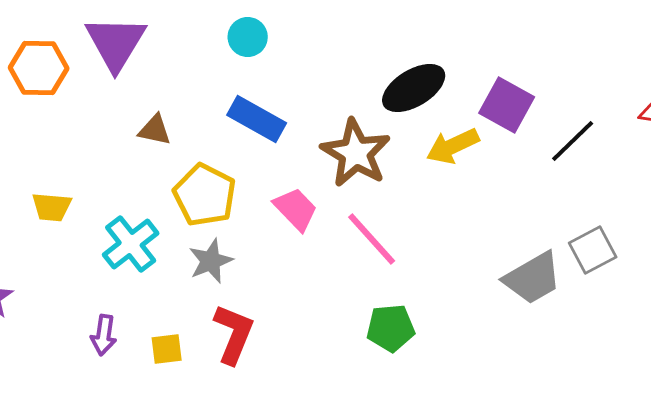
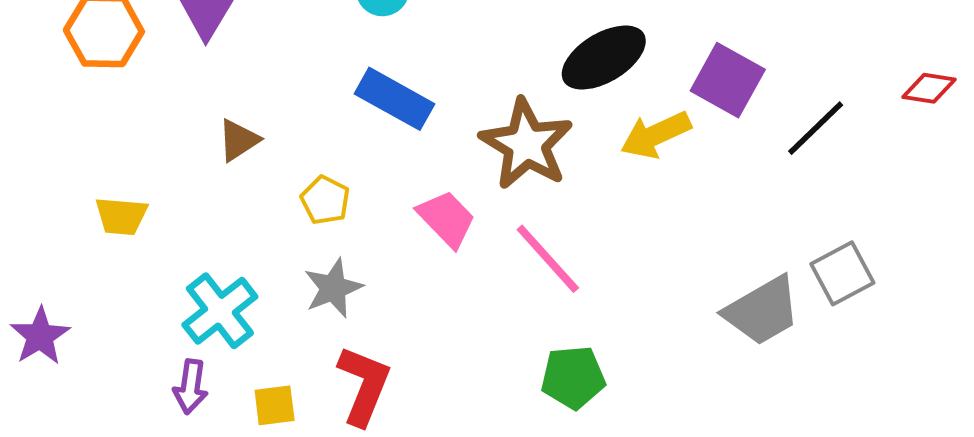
brown triangle: (155, 130) -> (239, 140), moved, turned -45
yellow pentagon: (205, 195) -> (325, 200), size x0.6
cyan cross: (131, 244) -> (220, 311), moved

